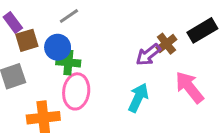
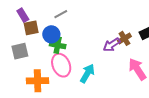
pink ellipse: (76, 91) -> (61, 65), turned -35
cyan arrow: (138, 98) -> (87, 73), moved

